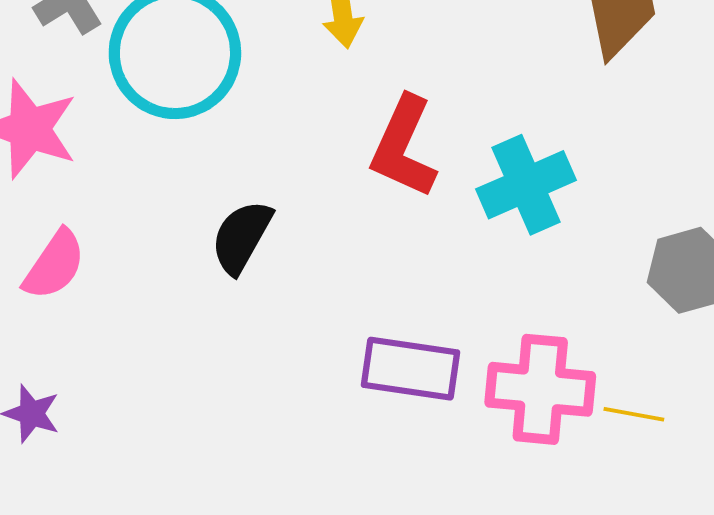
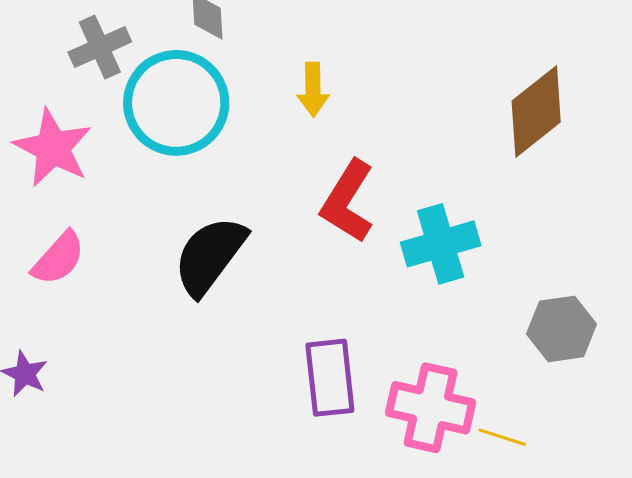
black semicircle: (242, 237) -> (210, 256), size x1.4
purple rectangle: (411, 369) -> (330, 378), turned 68

